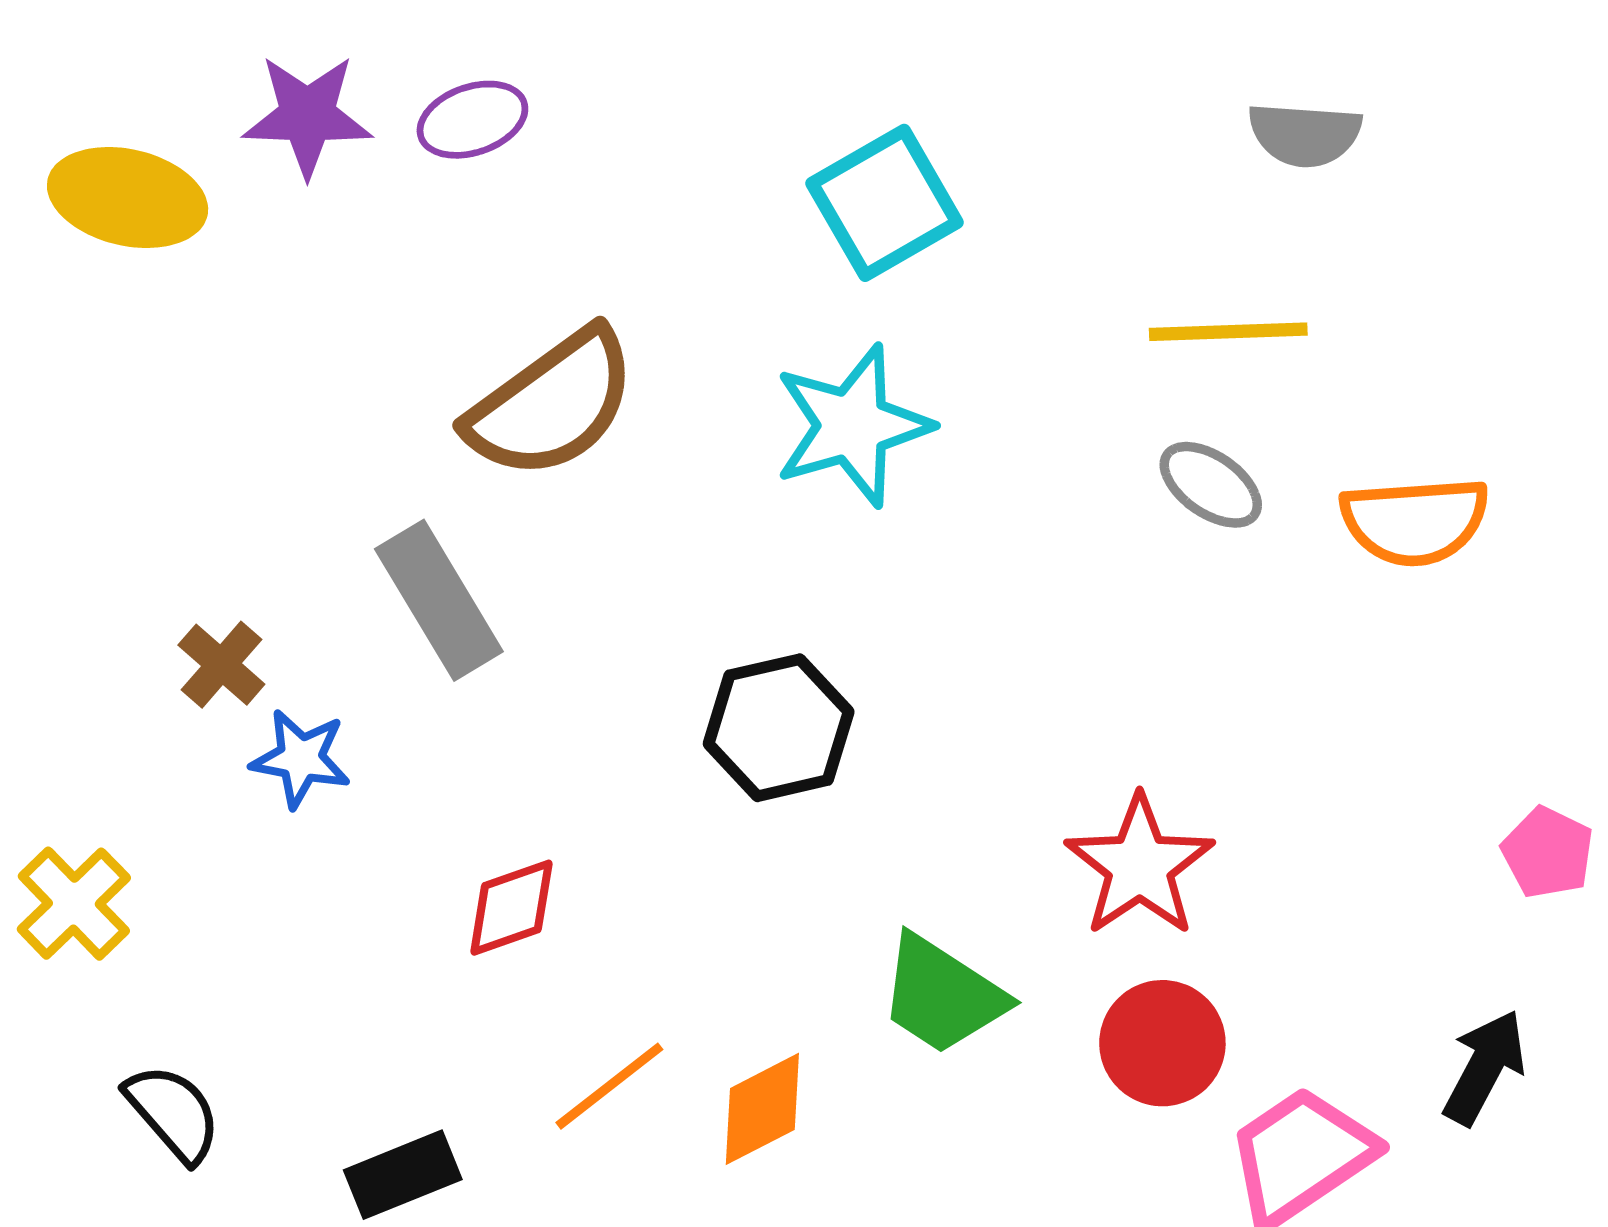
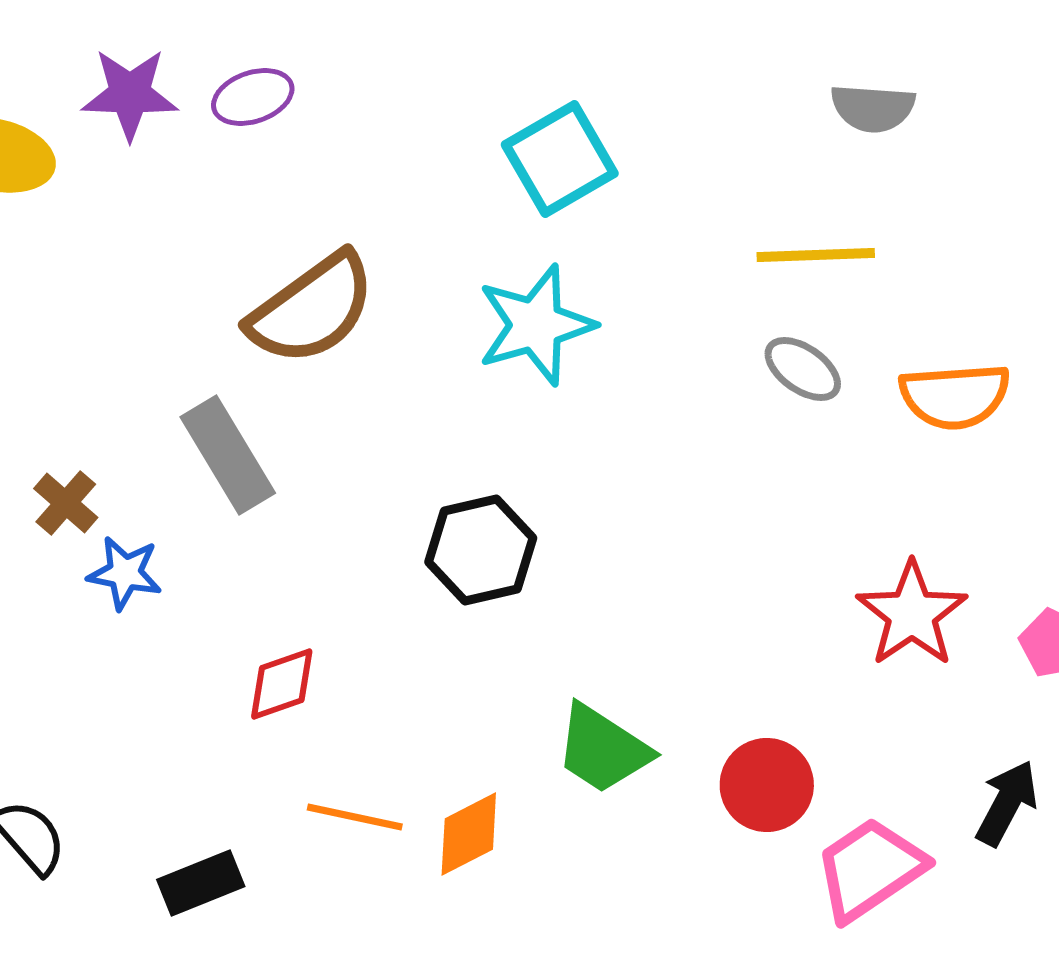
red star: (1140, 866) -> (912, 614), moved
orange line: (609, 1086) -> (355, 817), turned 50

